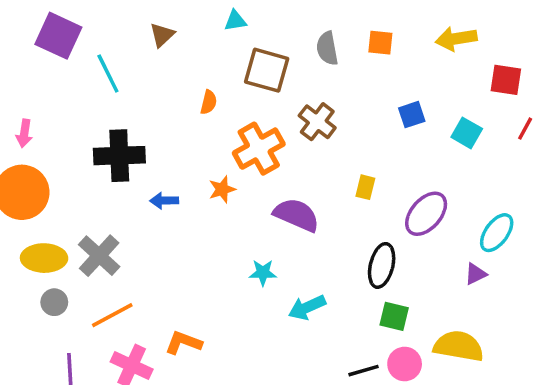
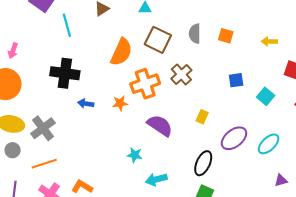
yellow arrow: (456, 39) -> (269, 41), size x0.7
orange semicircle: (209, 102) -> (121, 52), size x2.0
cyan ellipse: (497, 233) -> (269, 144), moved
purple triangle: (476, 274) -> (281, 180), moved

